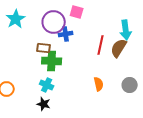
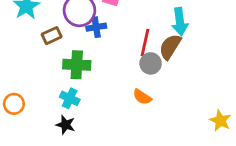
brown rectangle: (44, 48) -> (52, 36), moved, turned -32
orange semicircle: (99, 84) -> (142, 97), turned 136
gray circle: (130, 85) -> (151, 63), moved

